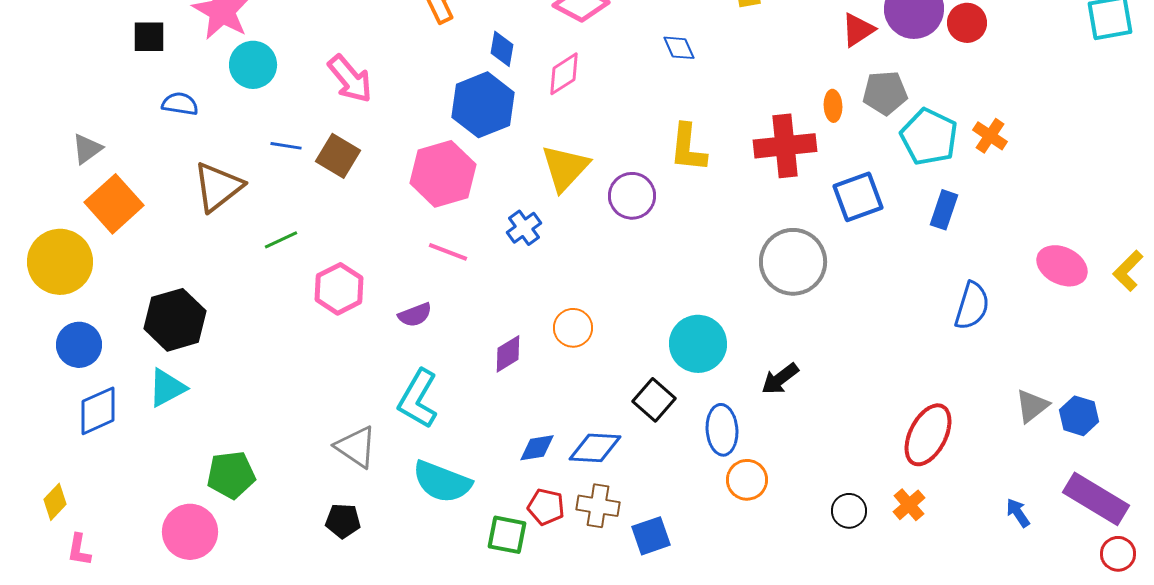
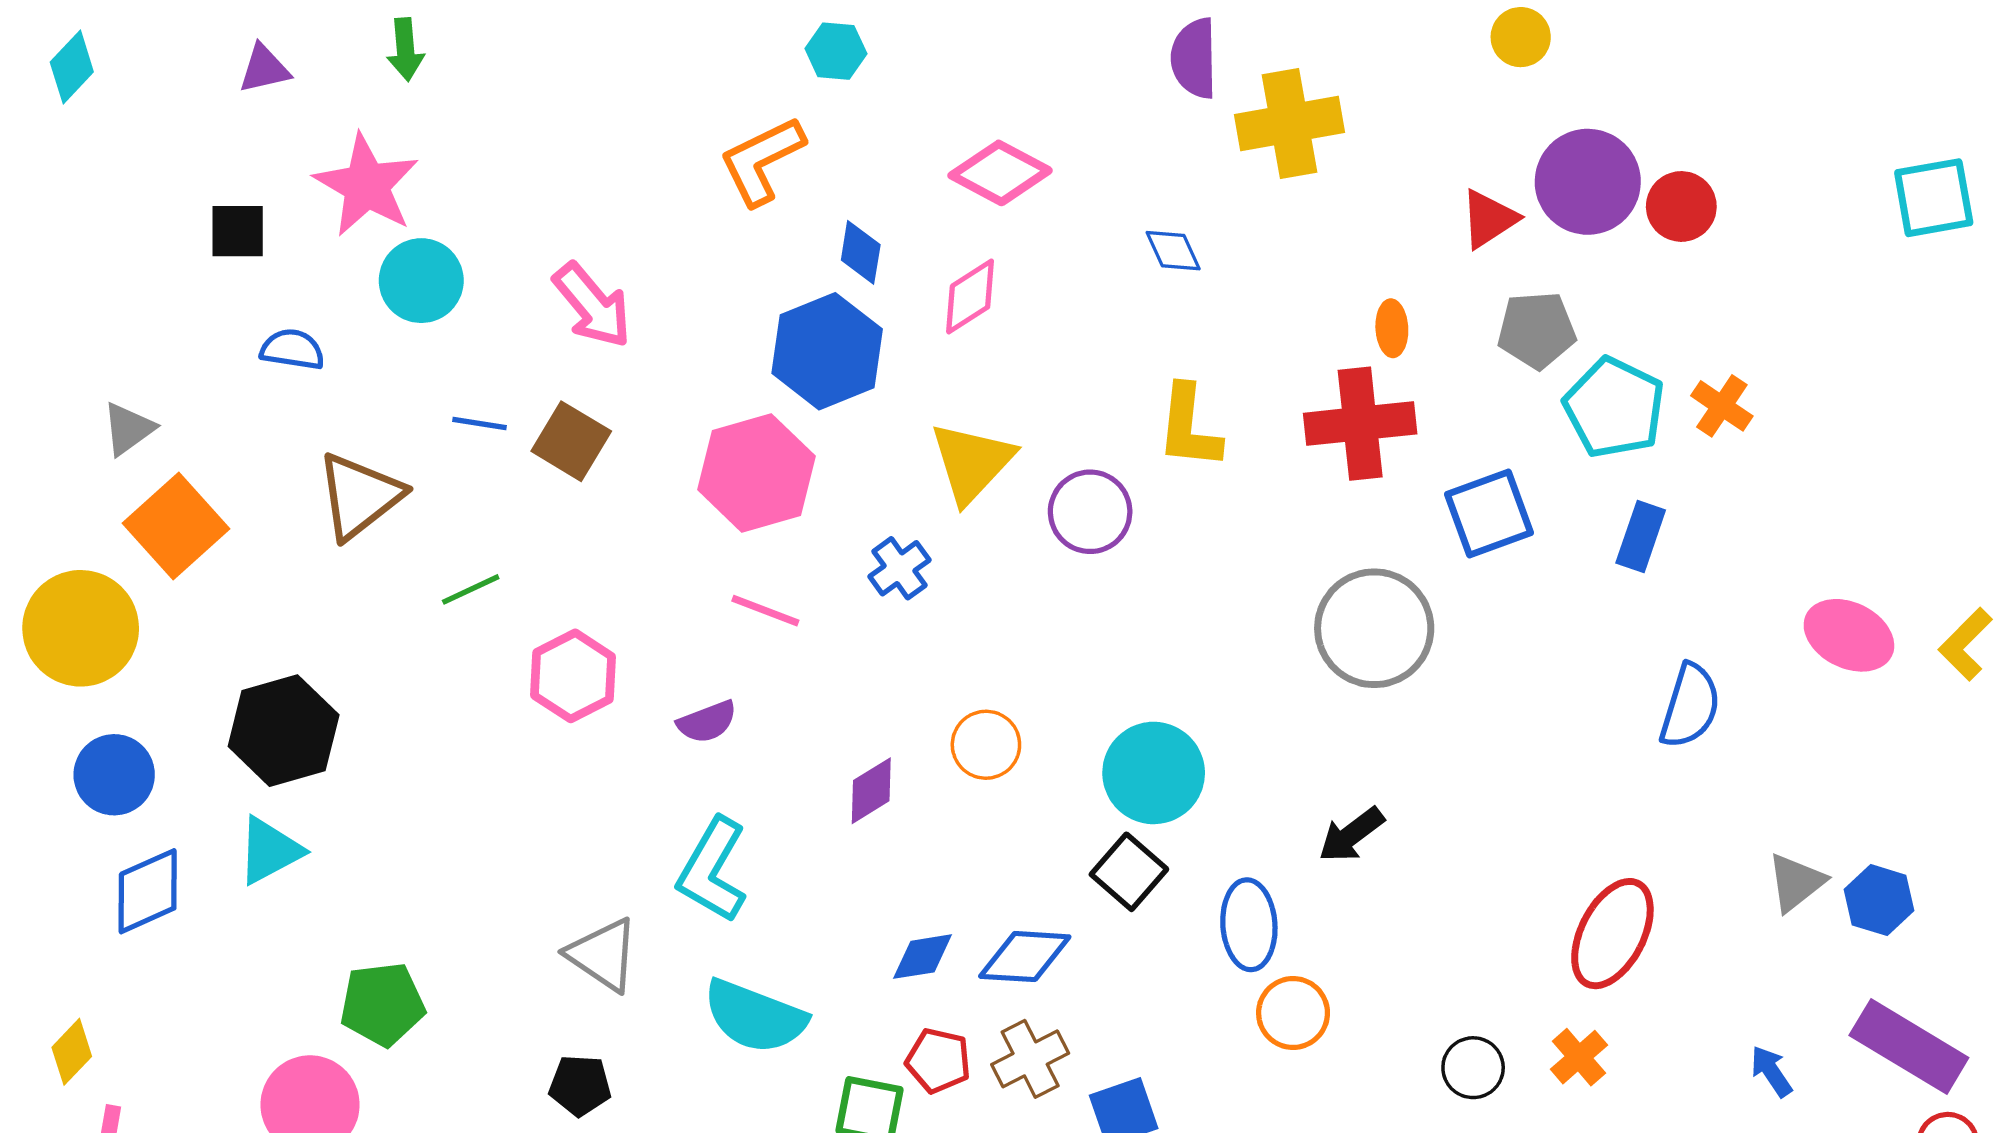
orange ellipse: (833, 106) -> (1392, 328), moved
cyan circle: (698, 344) -> (1154, 773), moved
brown cross: (598, 506) -> (1030, 1059), turned -36

